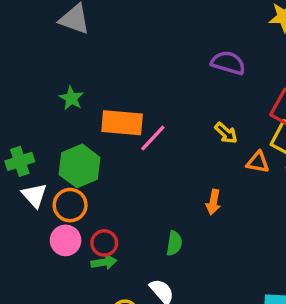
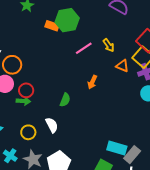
orange rectangle: (122, 123) -> (52, 26), size x0.6
pink line: (153, 138) -> (84, 48), moved
green hexagon: (80, 166) -> (67, 20), moved

